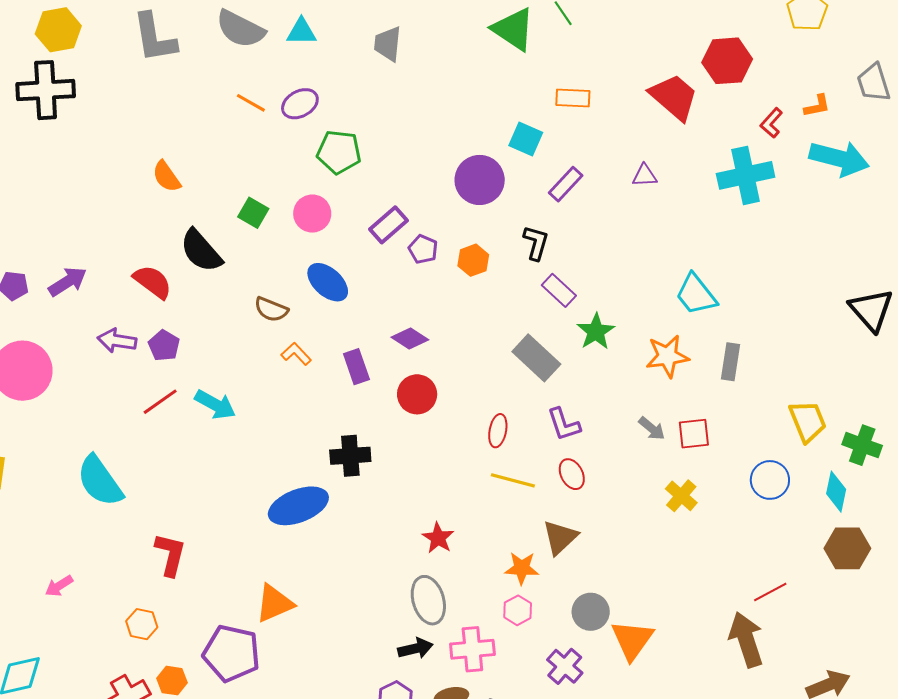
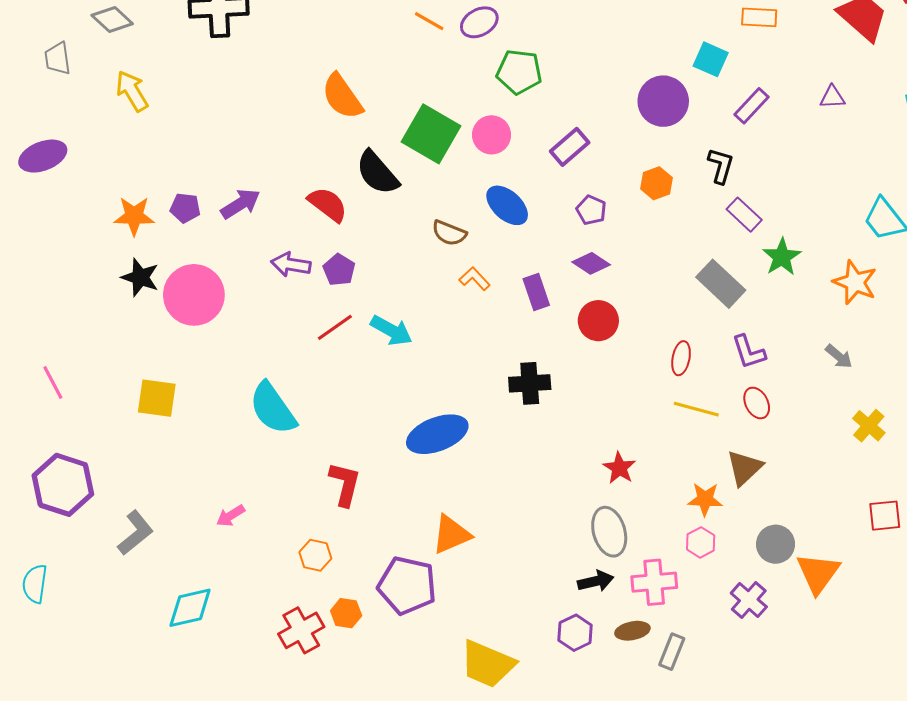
orange semicircle: (166, 177) -> (342, 96), size x1.4
green square: (253, 213) -> (431, 134), size x1.8
purple pentagon: (423, 249) -> (591, 210), moved
orange star: (667, 356) -> (855, 282), turned 30
red square: (694, 434) -> (885, 516), moved
blue ellipse: (298, 506) -> (437, 434), moved

